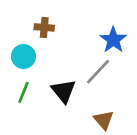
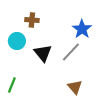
black triangle: (64, 91) -> (43, 53), moved
green line: (23, 92) -> (12, 85), moved

